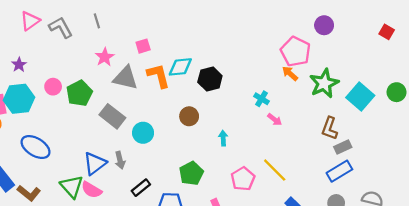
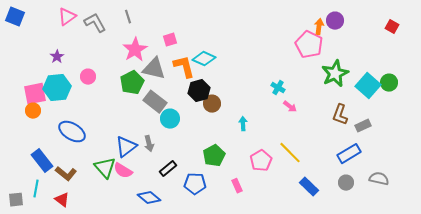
pink star: (105, 57) -> (135, 50), size x1.4
cyan diamond: (180, 67) -> (204, 59), turned 30
orange arrow: (290, 74) -> (319, 27), moved, turned 56
black hexagon: (210, 79) -> (199, 91), moved
green circle: (396, 92) -> (389, 83), moved
green pentagon: (79, 93) -> (132, 83), moved
gray rectangle: (112, 116) -> (155, 102), moved
gray rectangle: (343, 147) -> (363, 126), moved

